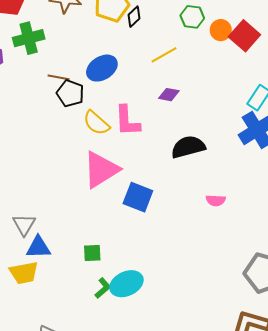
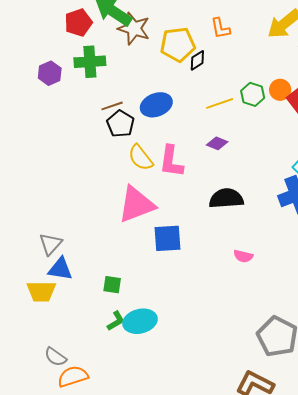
green hexagon: (192, 17) -> (253, 94), moved
brown line: (59, 77) -> (112, 106), turned -40
blue square: (138, 197) -> (167, 238), turned -36

